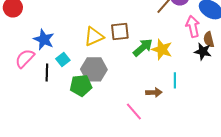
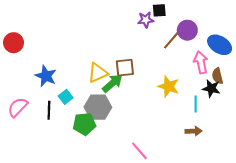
green arrow: (143, 47) -> (112, 83), moved
pink semicircle: (25, 58) -> (18, 107), moved
cyan line: (175, 80) -> (196, 104), moved
brown arrow: (154, 92) -> (194, 131), moved

